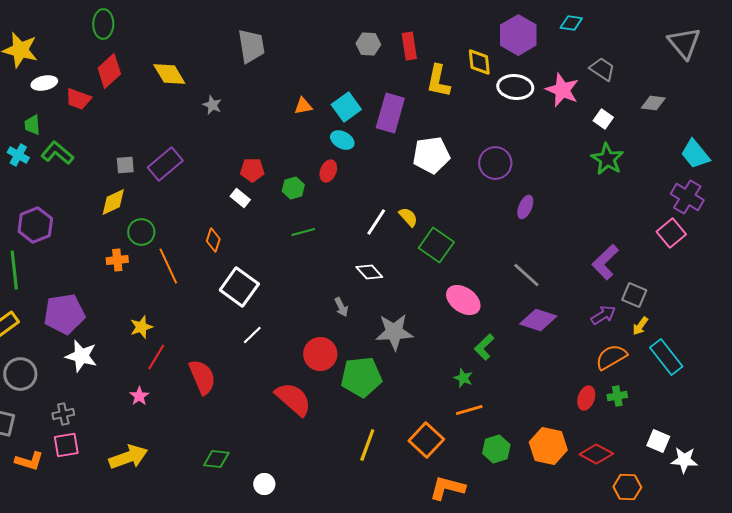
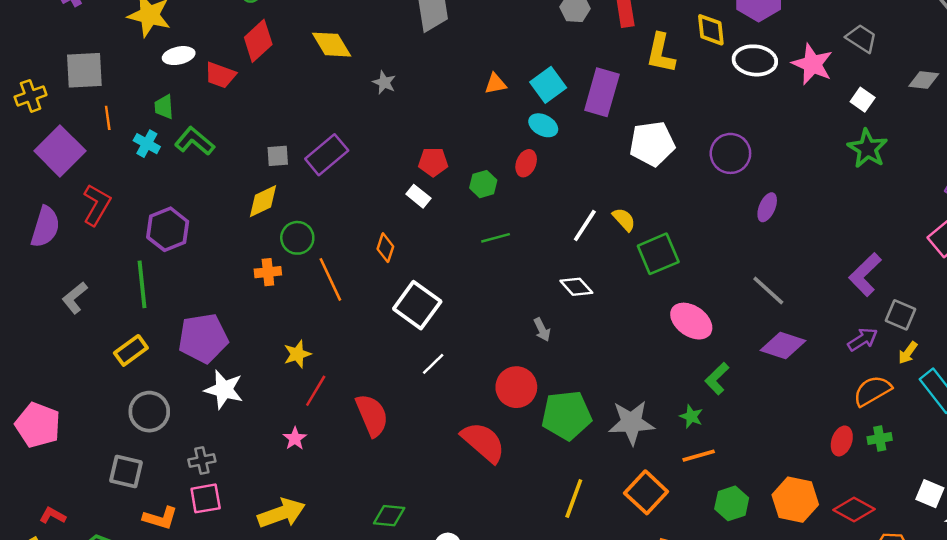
green square: (436, 245) -> (658, 254), turned 32
gray star: (394, 332) -> (631, 423), moved

